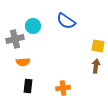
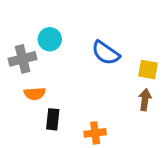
blue semicircle: (66, 21) -> (106, 53), moved
black rectangle: (28, 86) -> (53, 119), moved

